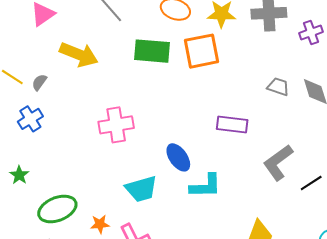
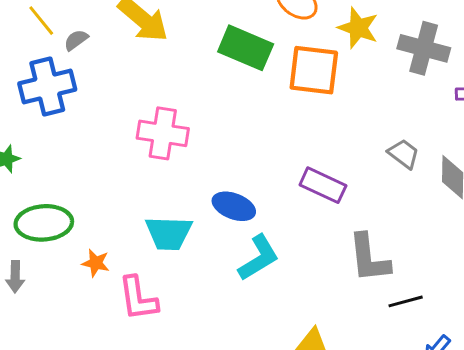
blue cross: (30, 119) -> (47, 86), size x1.5
blue ellipse: (178, 157) -> (234, 206), turned -52
gray L-shape: (278, 162) -> (369, 258), turned -78
cyan L-shape: (206, 186) -> (259, 258), turned -48

